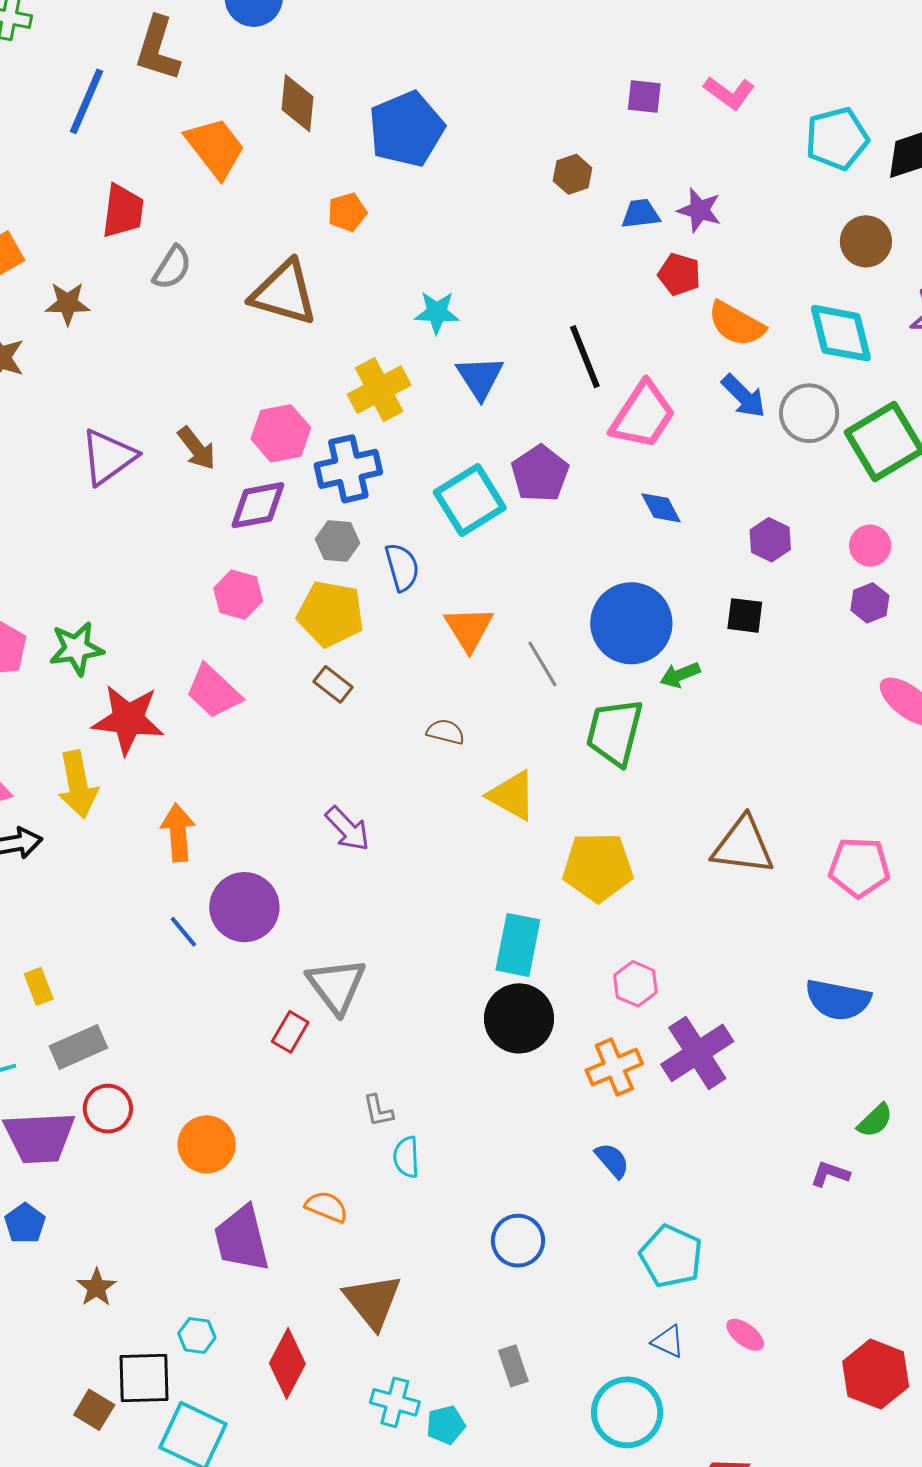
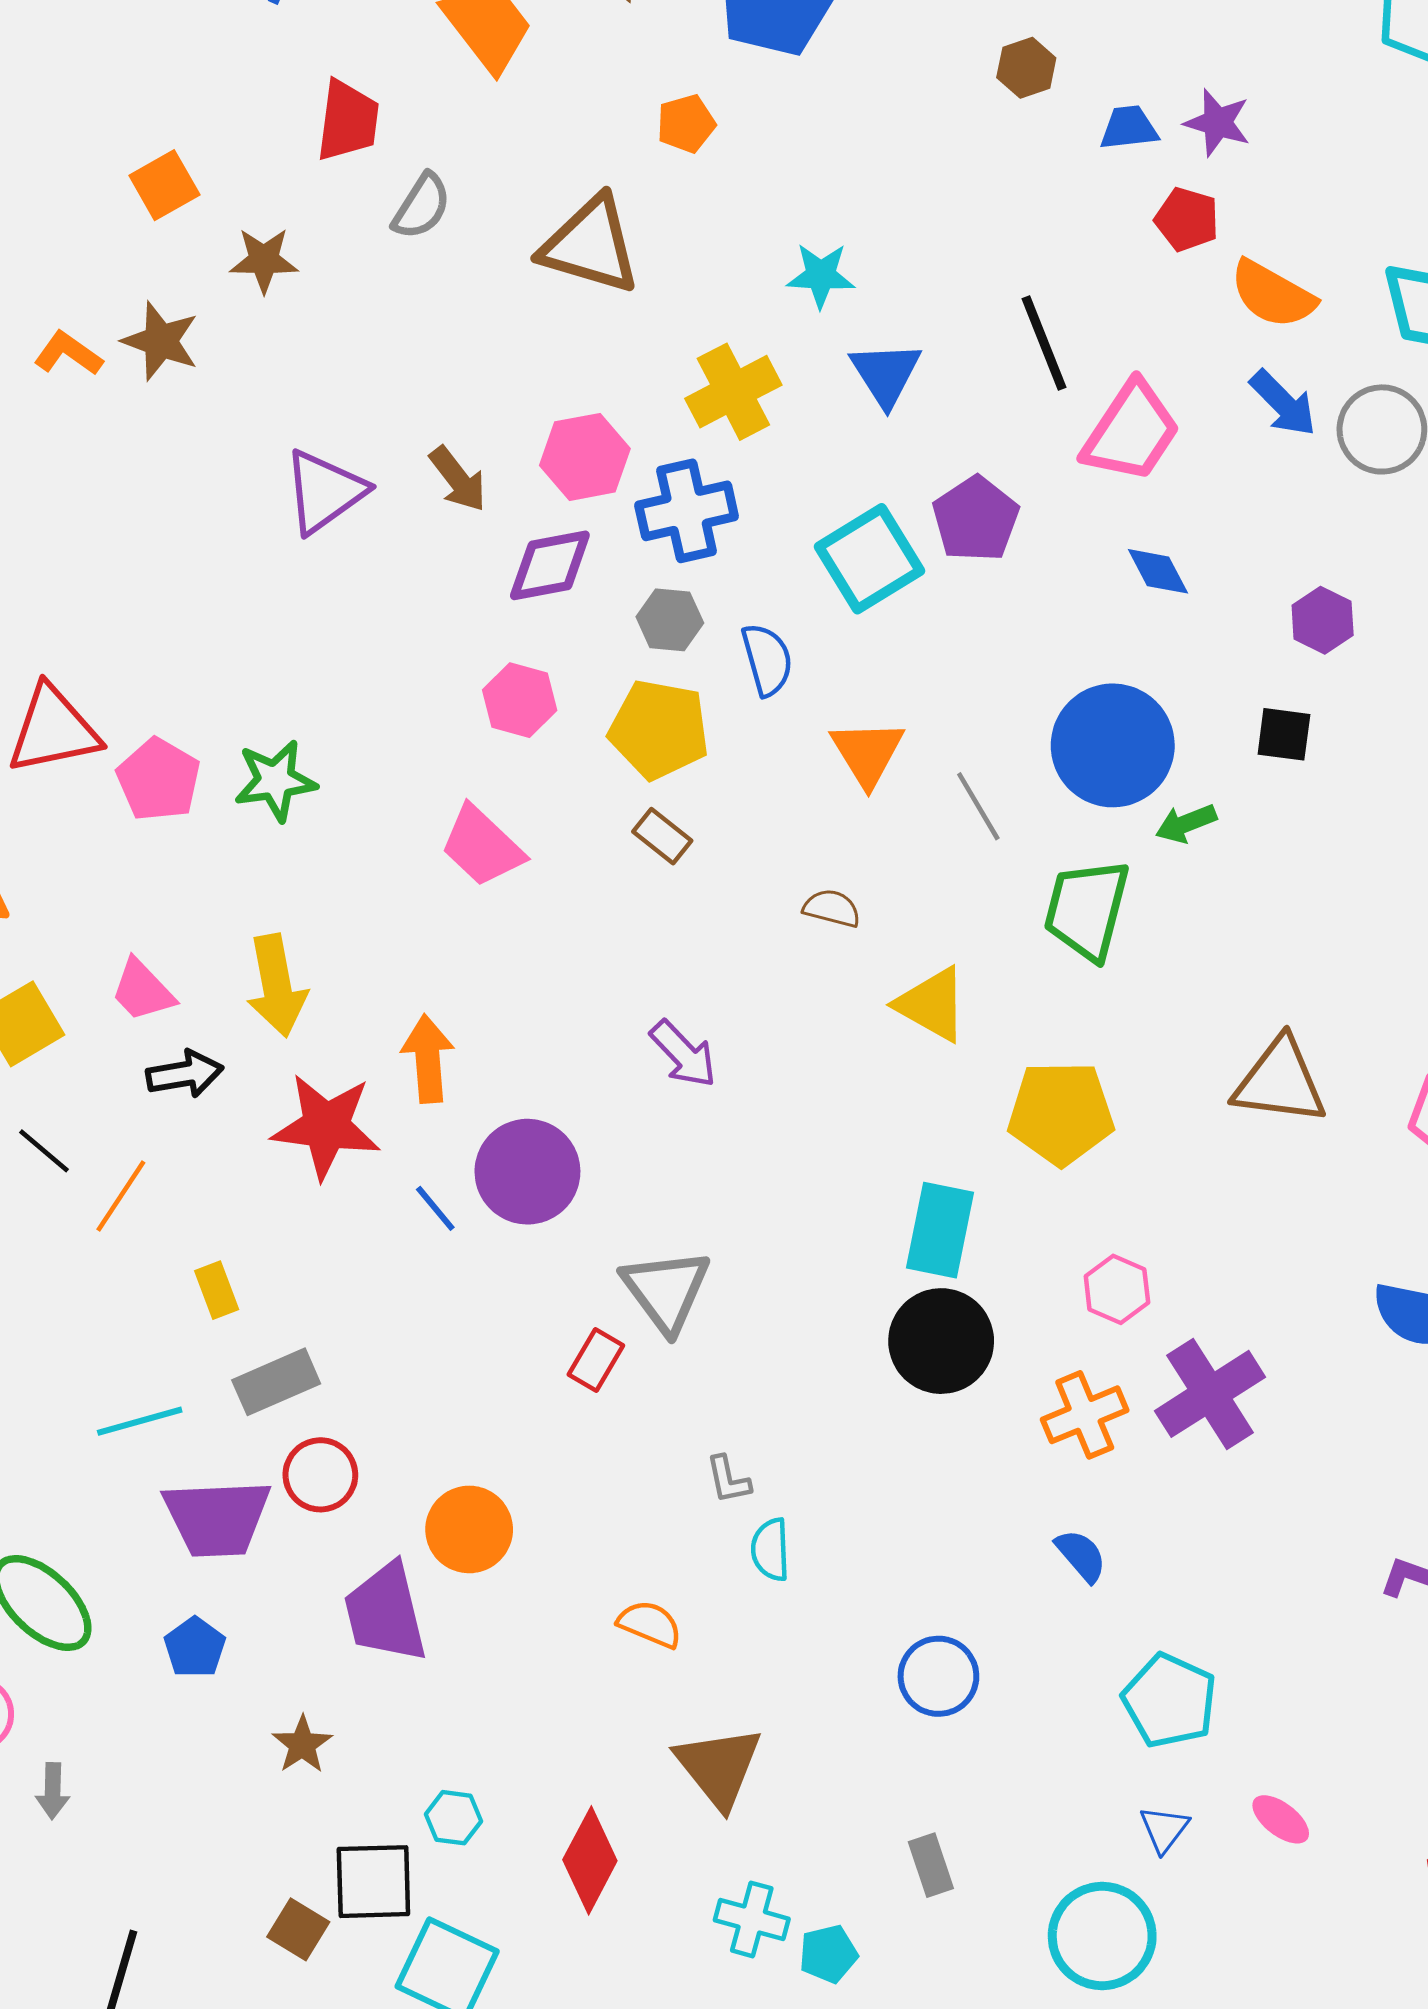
red star: (128, 719) -> (326, 1126), moved
purple trapezoid: (242, 1239) -> (385, 1613), moved
blue triangle: (668, 1341) -> (1164, 1829), turned 42

